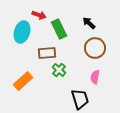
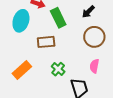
black arrow: (89, 23) -> (88, 12), turned -88
green cross: (59, 70) -> (58, 69), moved

